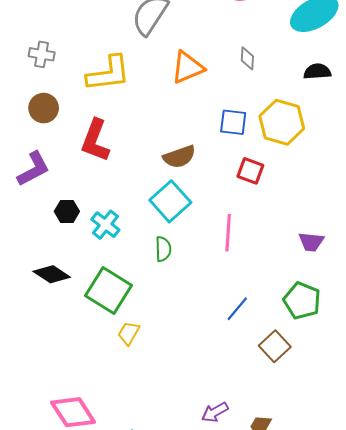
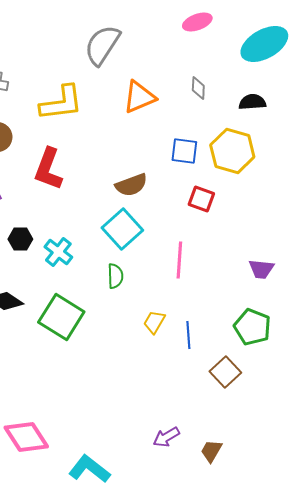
black semicircle: (317, 72) -> (252, 102), moved
blue line: (237, 309) -> (188, 335), turned -44
yellow trapezoid: (129, 333) -> (154, 322), moved

